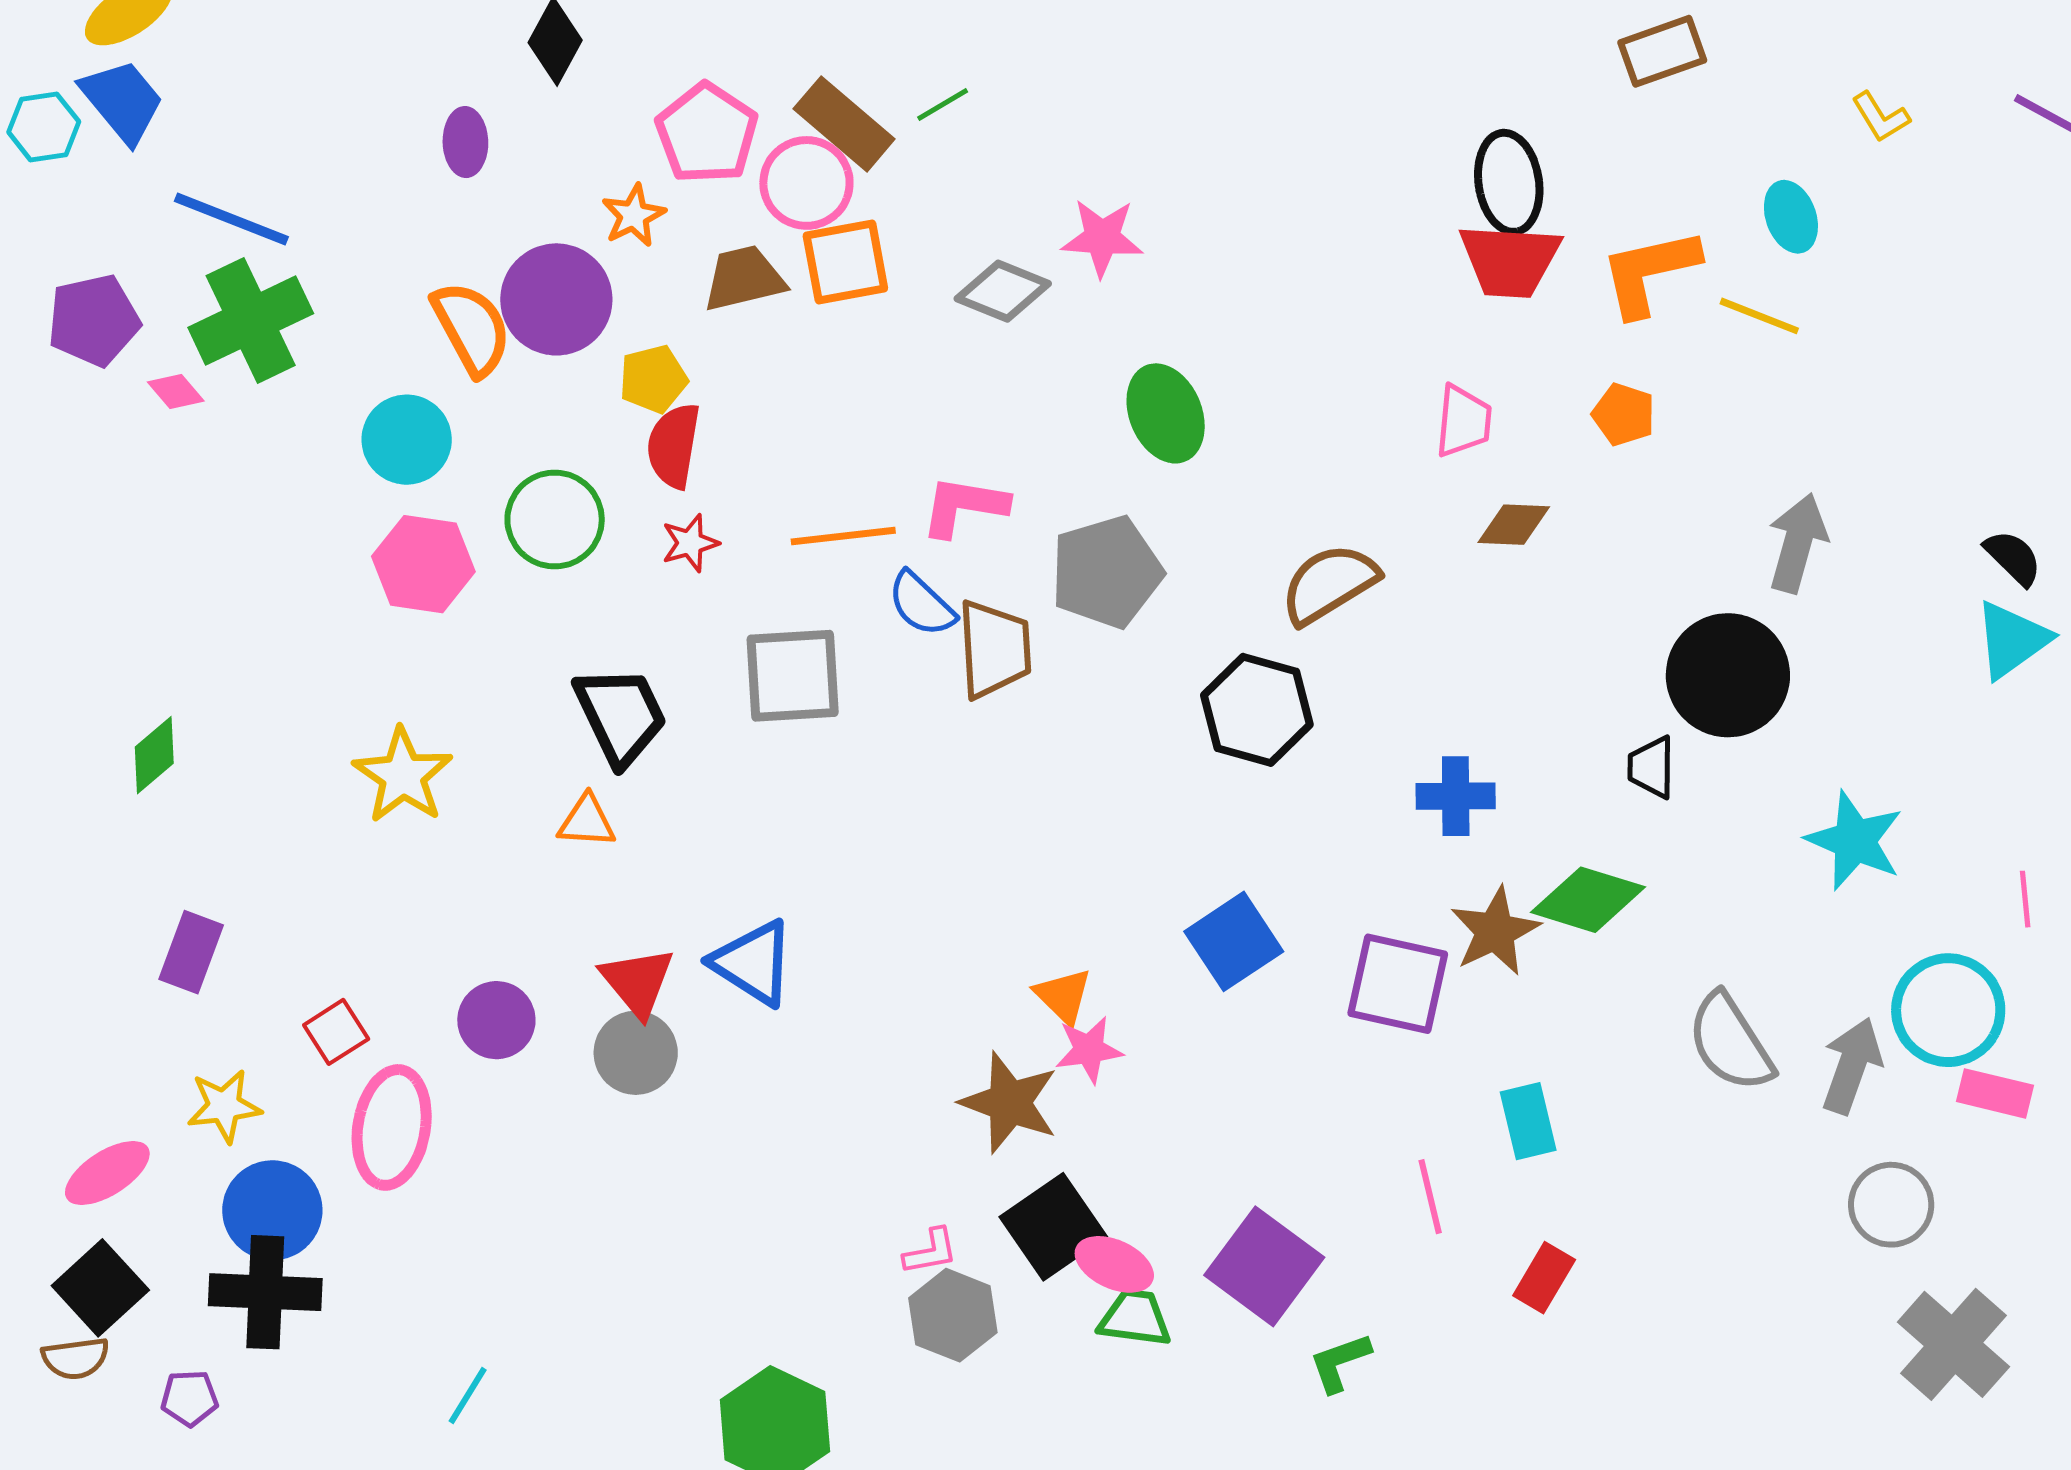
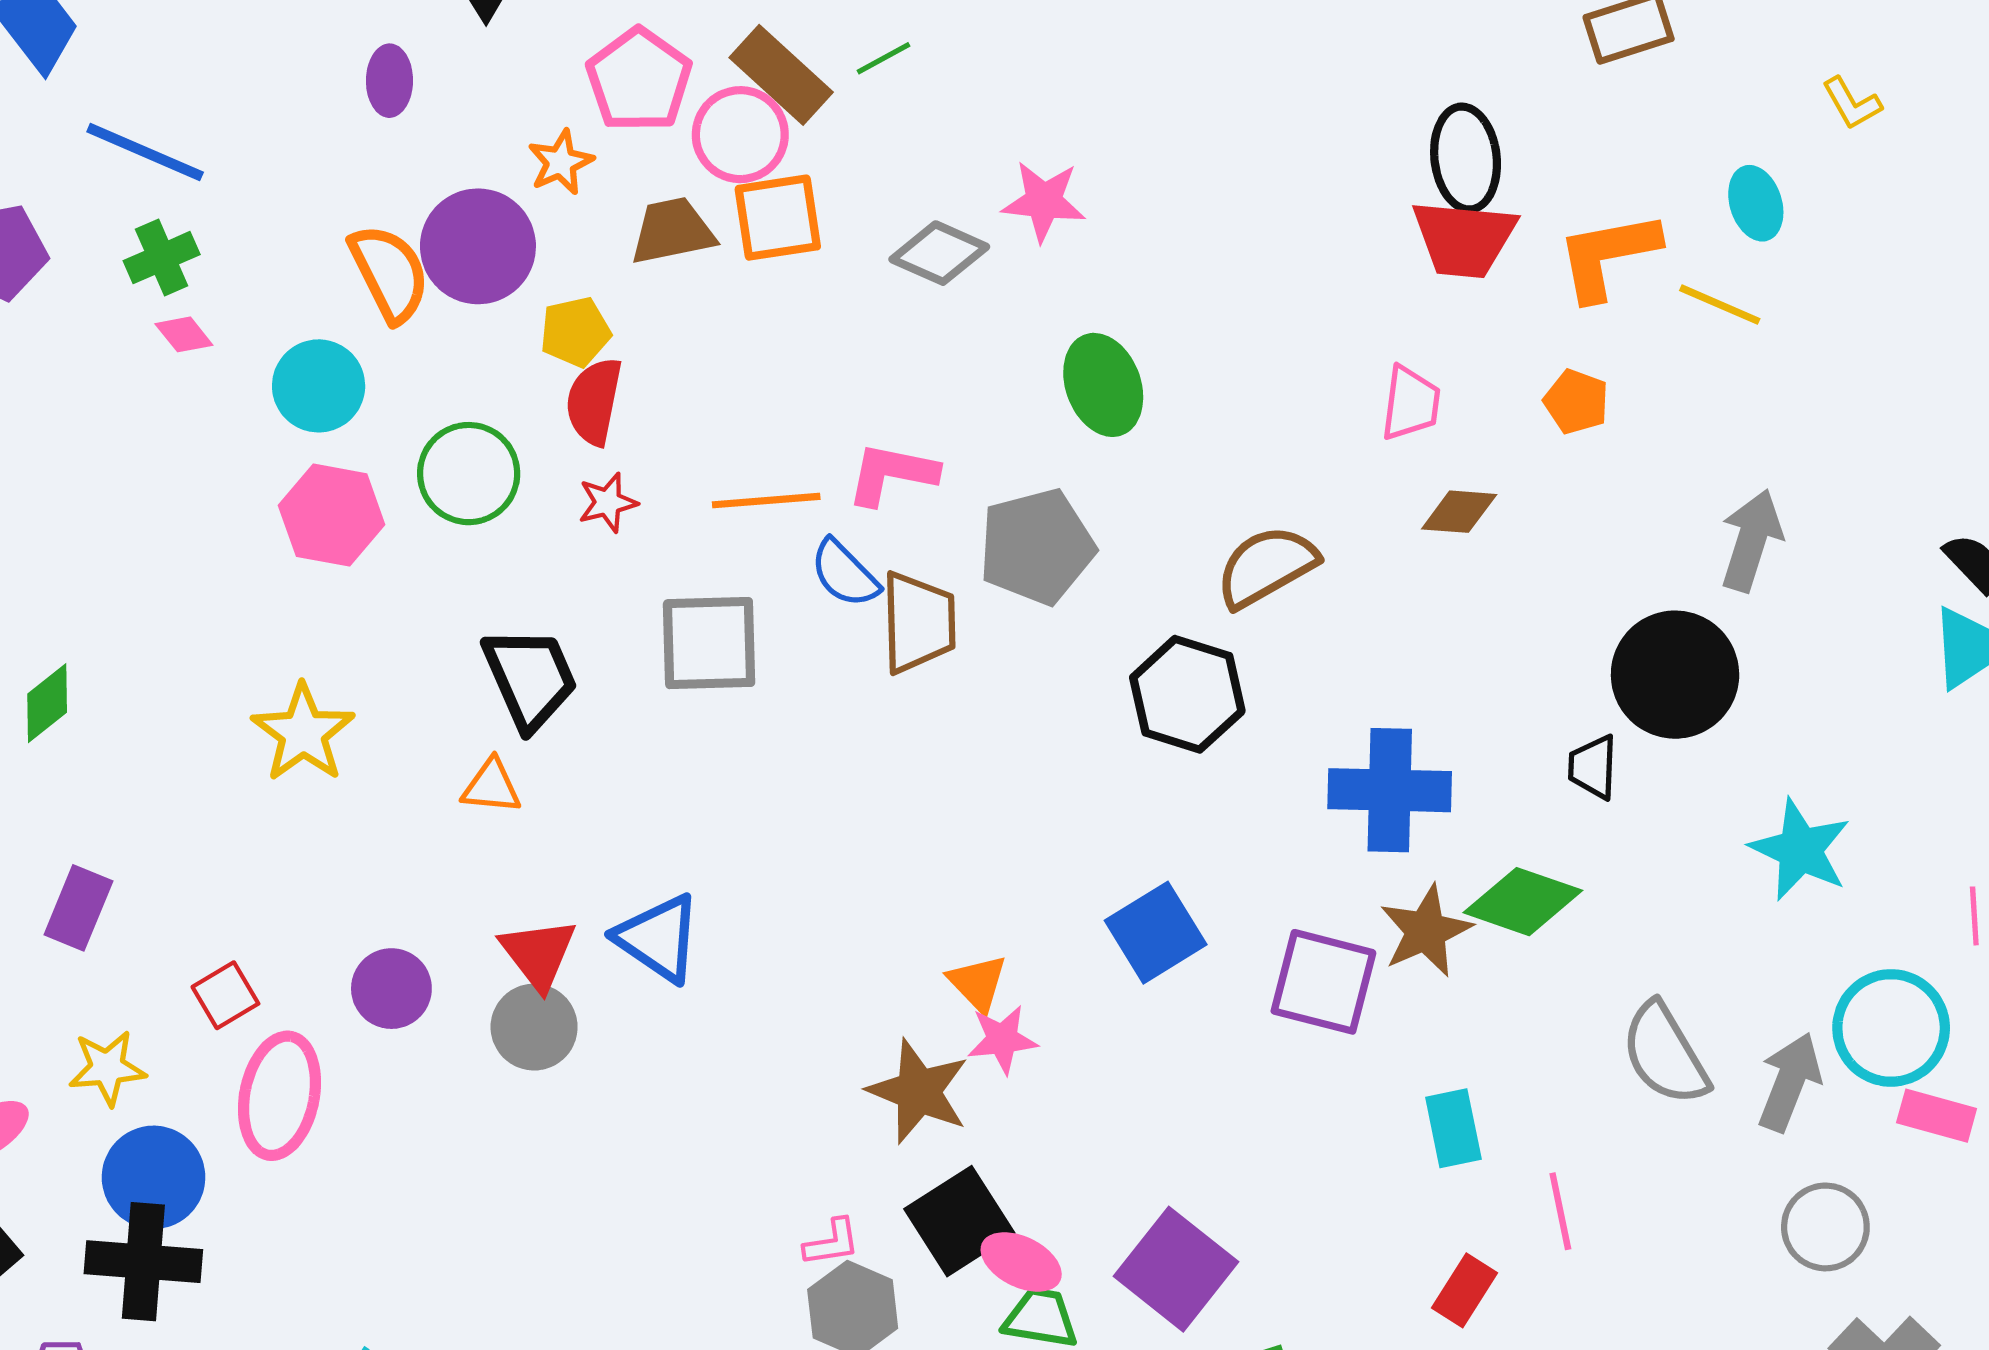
green cross: (251, 320) -> (162, 258), size x0.6
pink diamond: (176, 392) -> (184, 334), moved
blue cross: (1456, 796) -> (1390, 790), size x1.5
pink line: (1430, 1197) -> (1560, 1211), moved

